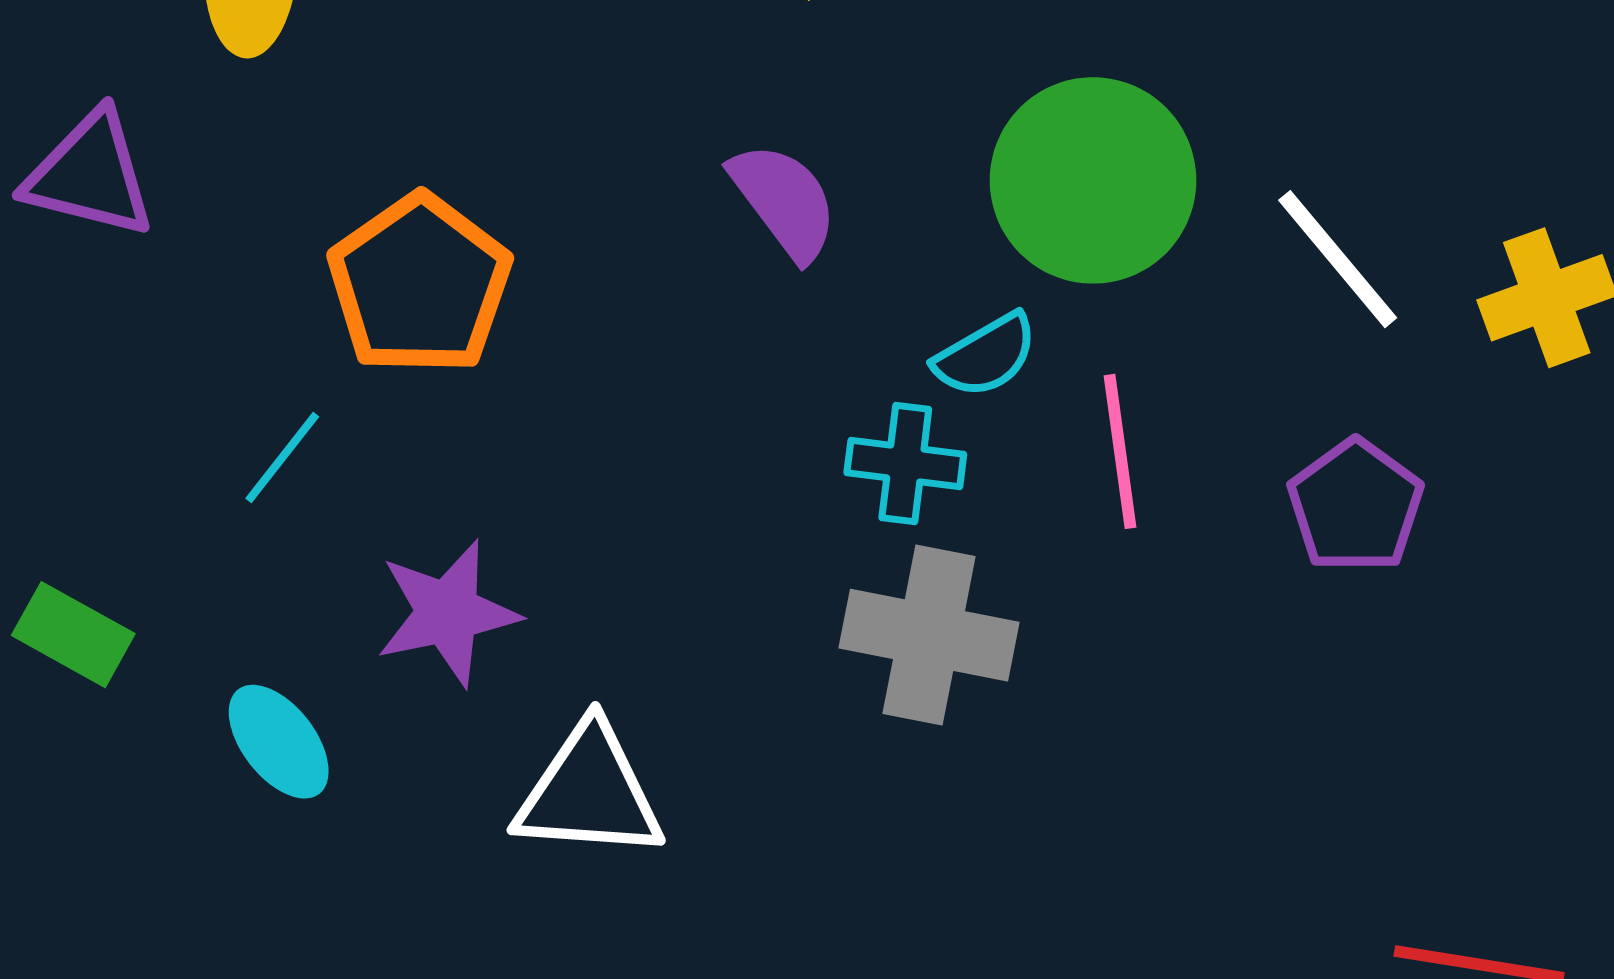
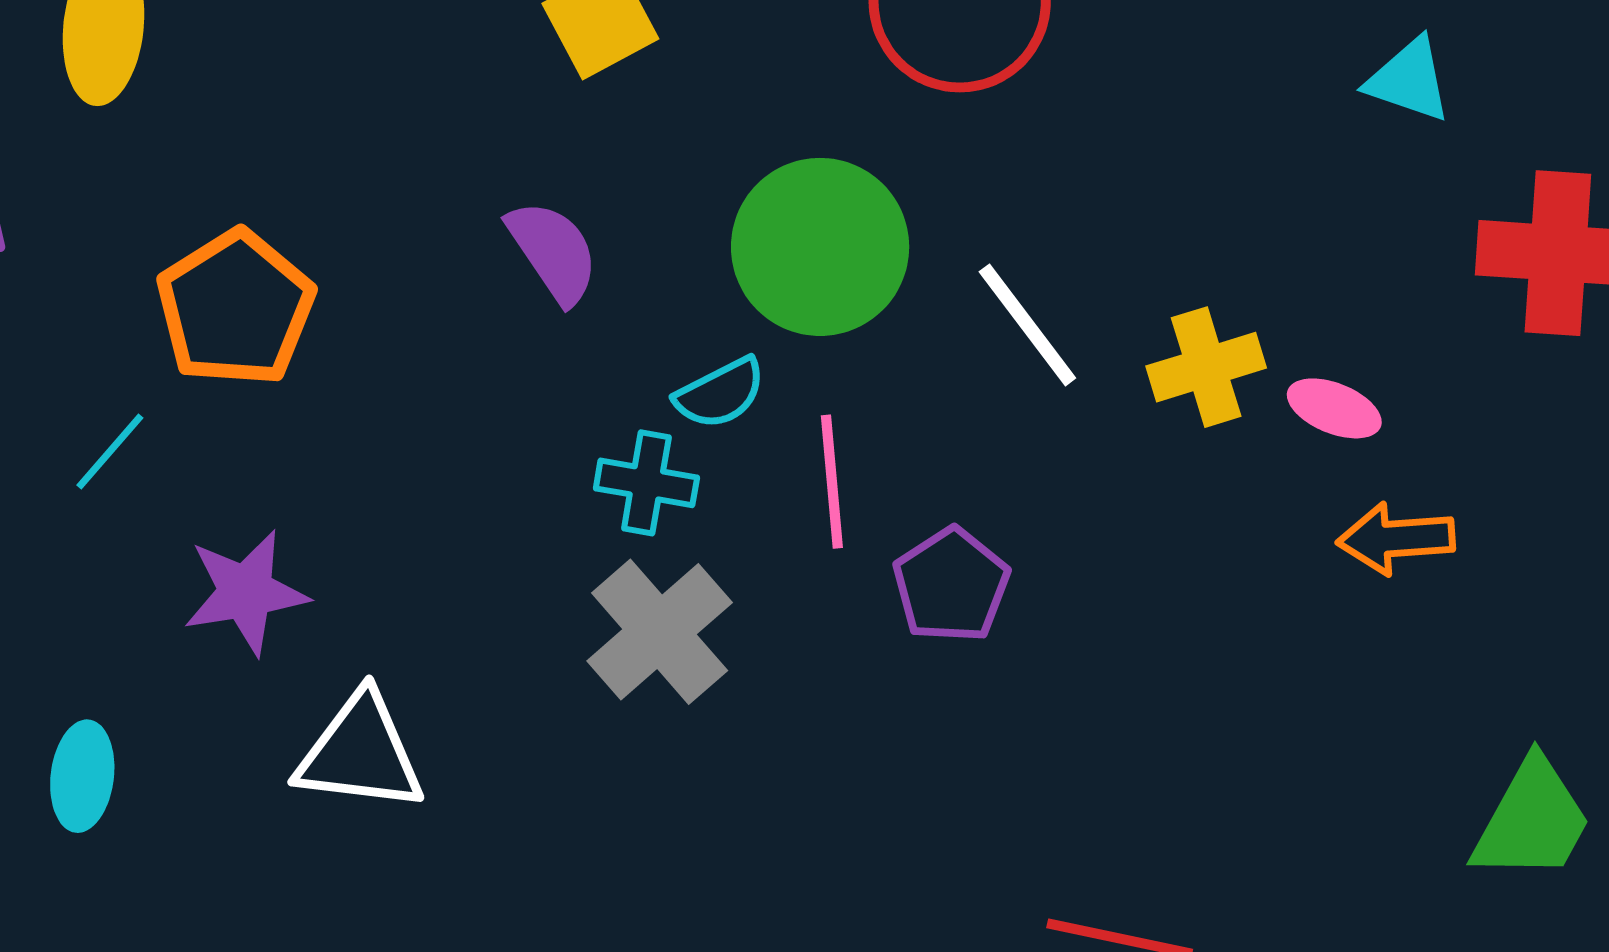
purple pentagon: (1356, 506) -> (951, 585), moved
gray cross: (929, 635) -> (660, 632), turned 35
cyan ellipse: (279, 742) -> (82, 776), moved, turned 42

